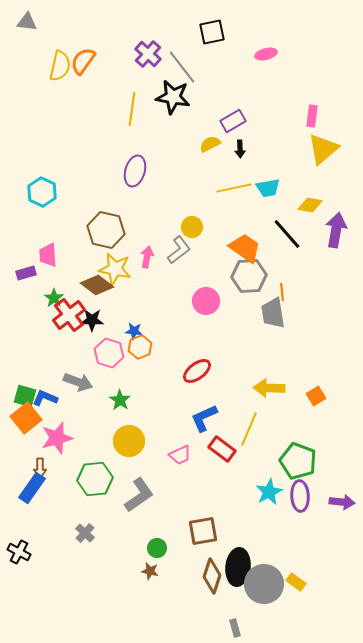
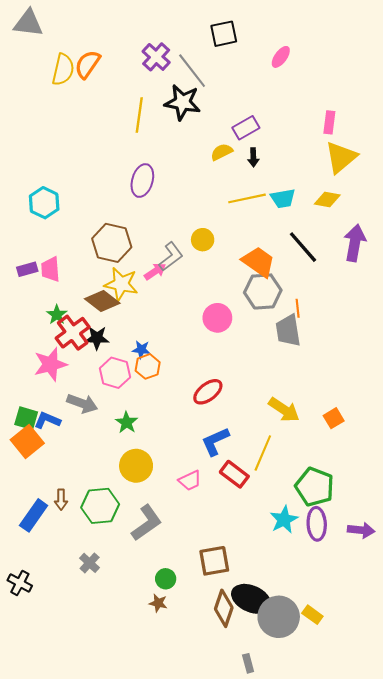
gray triangle: (27, 22) -> (28, 23), size x1.4
pink ellipse: (266, 54) -> (281, 57), turned -40
yellow diamond: (310, 205) -> (327, 200), moved
gray L-shape: (179, 250) -> (171, 257), moved
pink arrow: (147, 257) -> (155, 271), turned 45
purple rectangle: (26, 273) -> (27, 269), moved
yellow arrow: (269, 388) -> (284, 410), turned -148
pink star: (57, 438) -> (50, 364), moved
brown arrow: (40, 468) -> (61, 500), moved
black ellipse: (238, 567) -> (251, 599), turned -72

